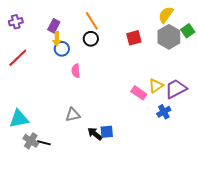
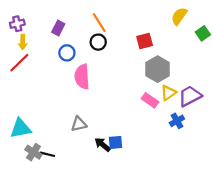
gray hexagon: (169, 37) -> (158, 69), moved
yellow arrow: (57, 39) -> (23, 42), moved
pink semicircle: (76, 71) -> (82, 77), size x1.6

